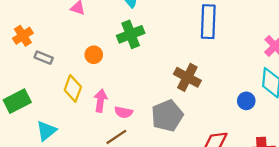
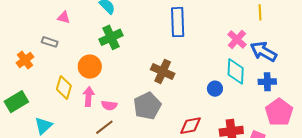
orange cross: (23, 36) -> (25, 60), moved
orange circle: (94, 55) -> (90, 67), moved, size x1.5
gray rectangle: (44, 58) -> (50, 42), moved

